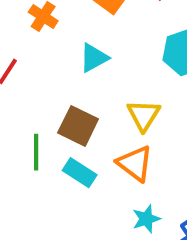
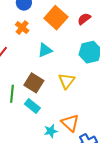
orange triangle: (135, 163) -> (70, 123), moved
cyan star: (146, 219) -> (51, 131), moved

